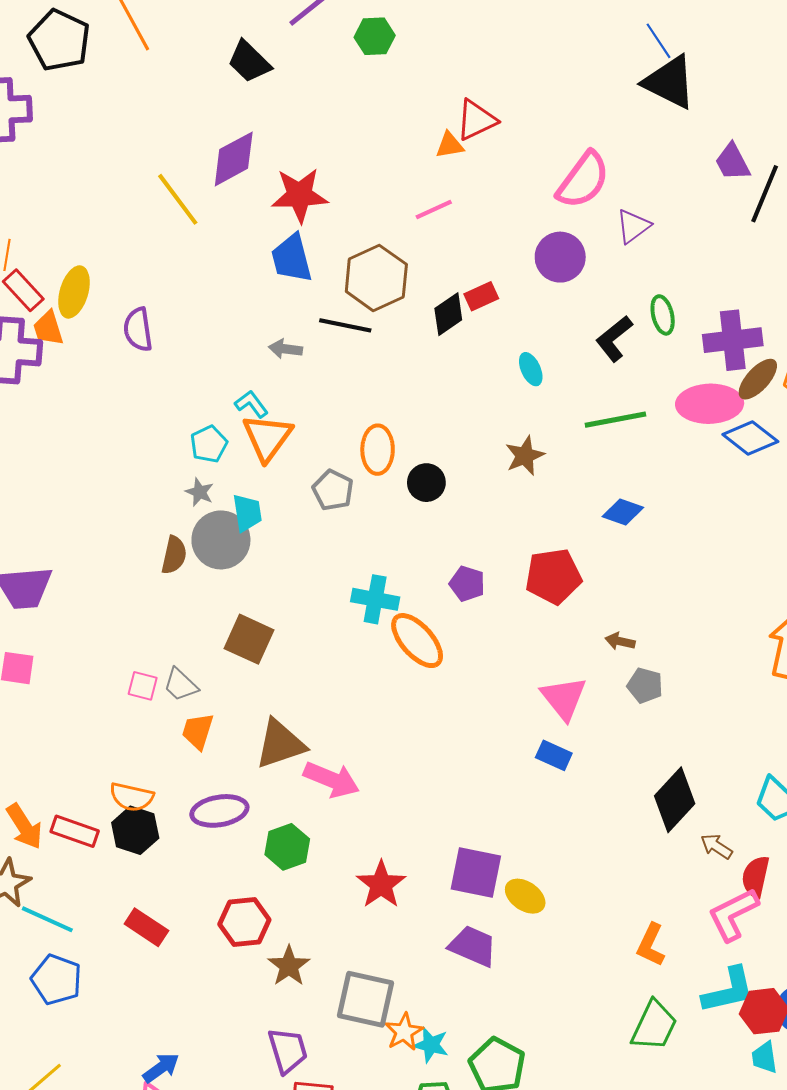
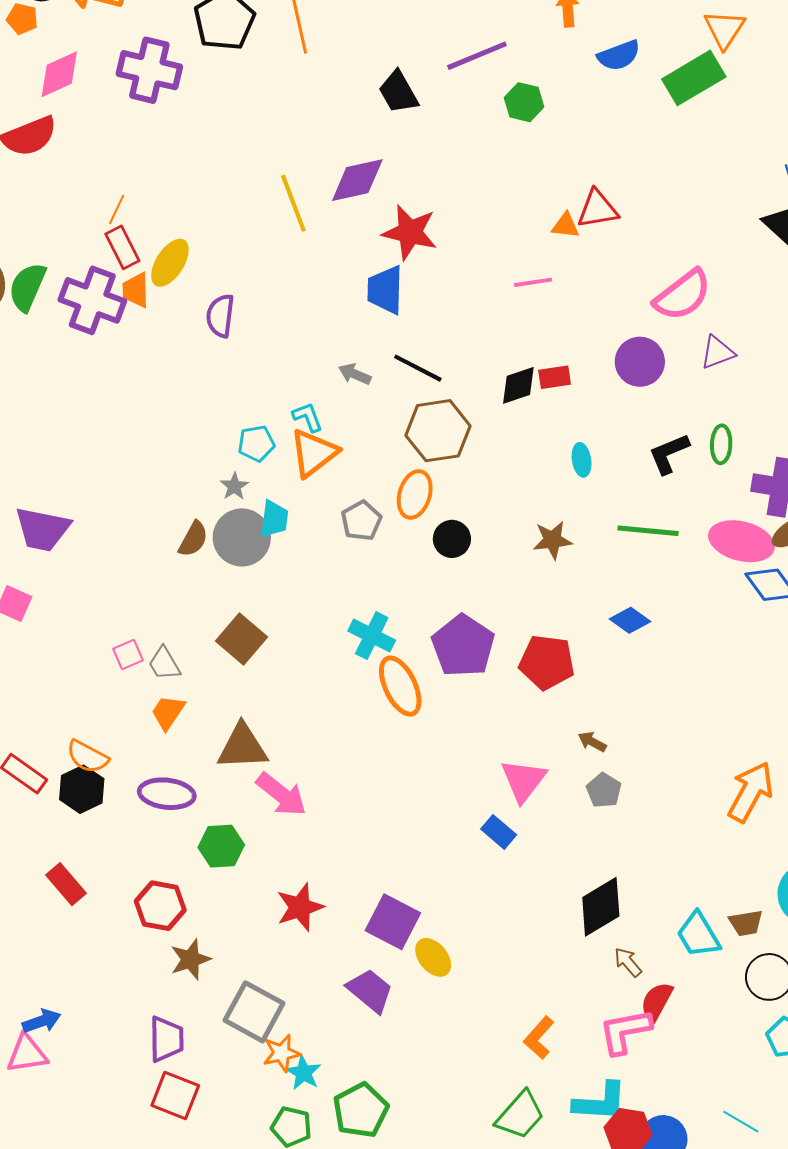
brown hexagon: (376, 278) -> (438, 431), moved
purple pentagon: (467, 584) -> (463, 646), size x1.8
pink square: (143, 686) -> (128, 655), turned 36

